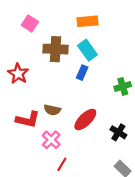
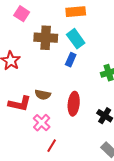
red ellipse: (85, 119) -> (74, 104), turned -40

